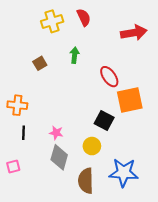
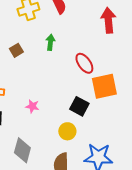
red arrow: (134, 33) -> (108, 20), turned -85
pink star: (56, 133) -> (32, 106), moved
gray diamond: (59, 157) -> (22, 150), moved

